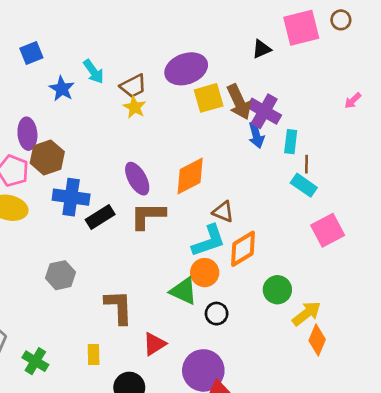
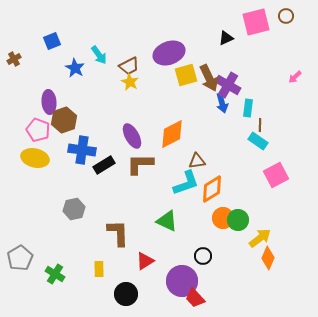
brown triangle: (223, 212) -> (197, 161), turned -30
orange circle: (205, 273) -> (223, 218), moved
black circle: (217, 314) -> (203, 256), moved

